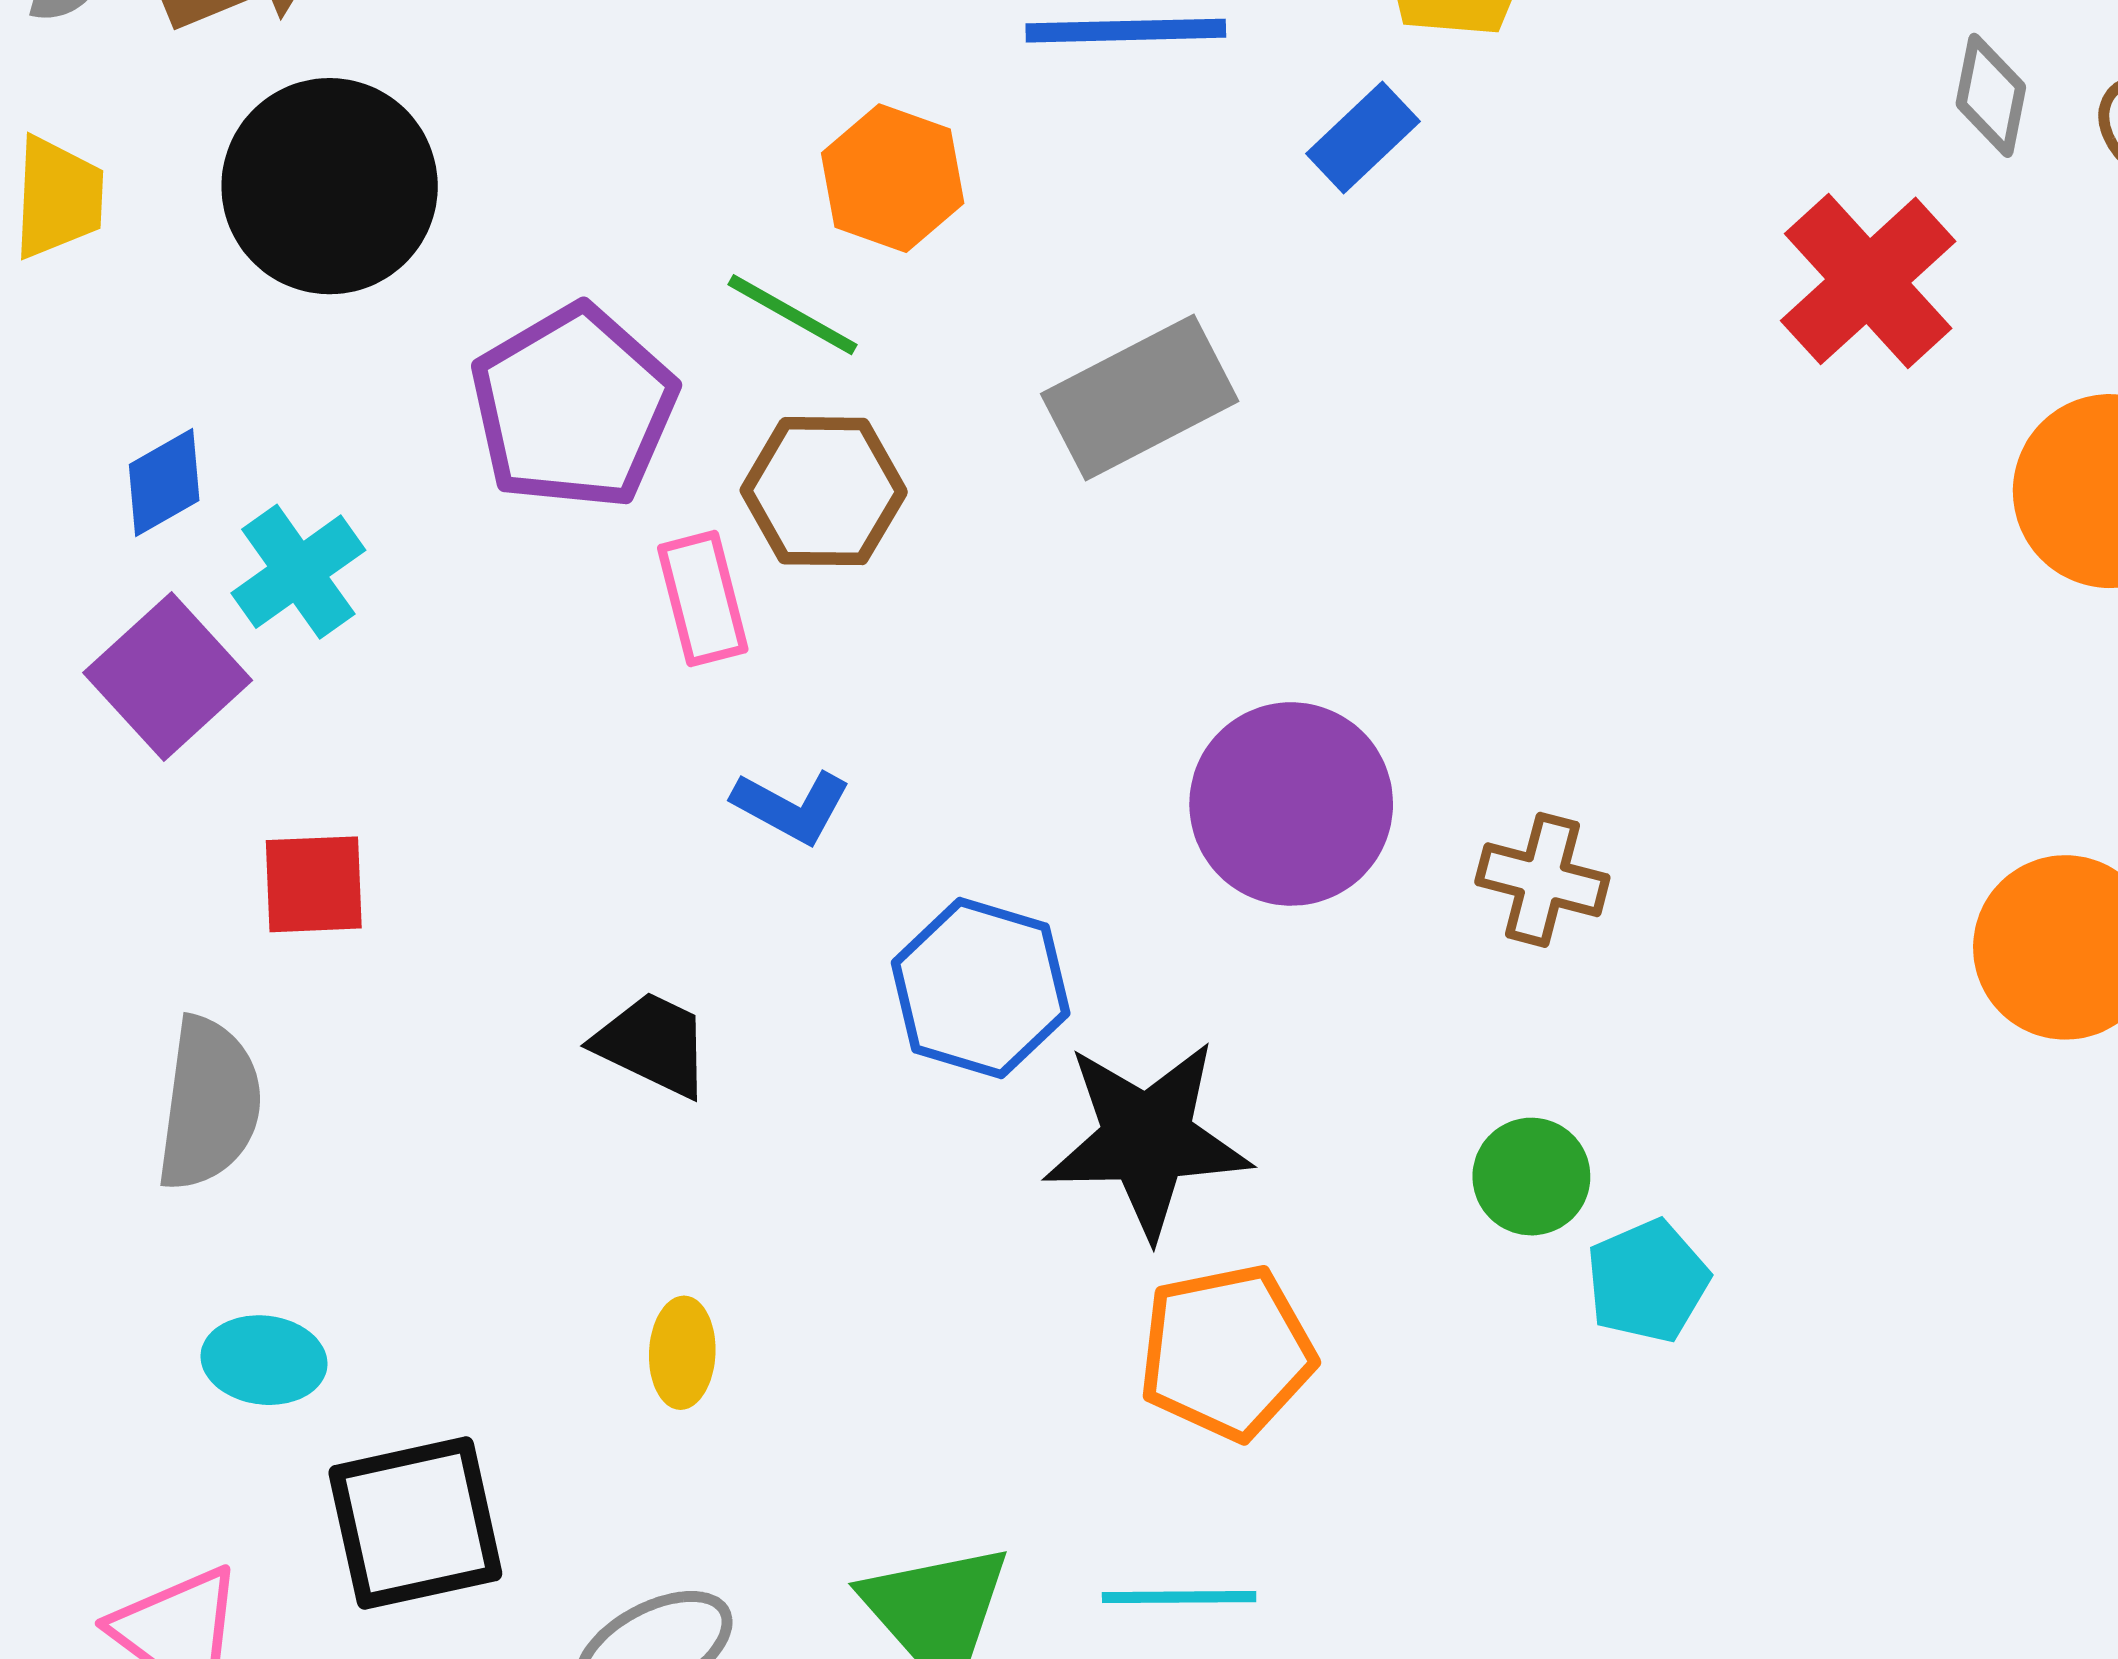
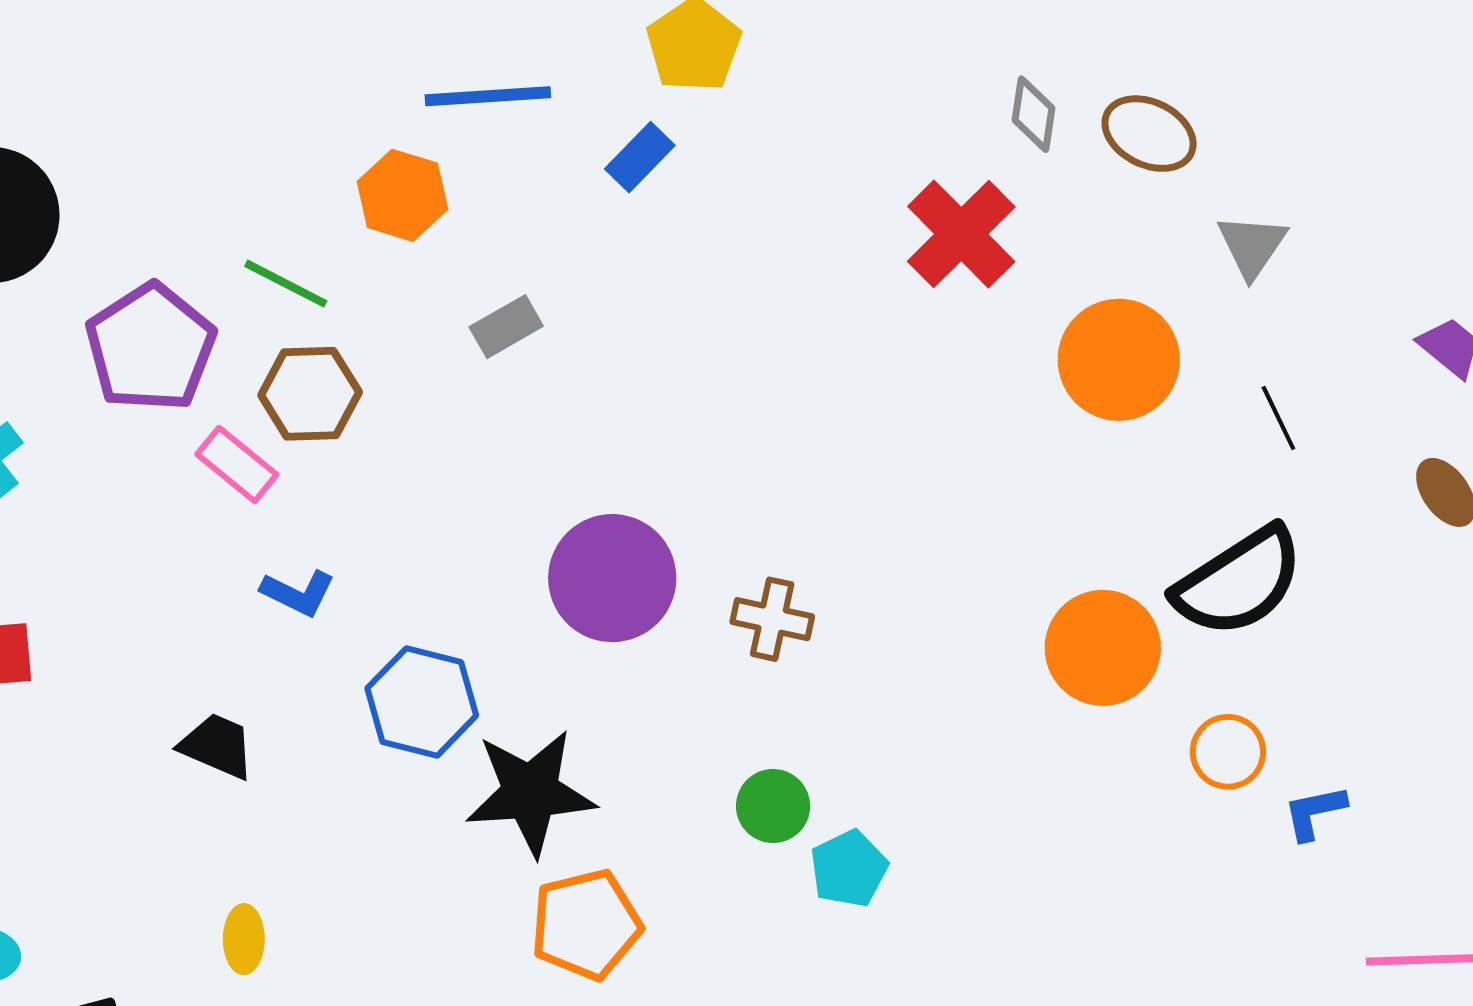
orange hexagon: (893, 178) -> (402, 195), moved
gray rectangle: (1140, 397) -> (506, 327), size x0.6
pink rectangle: (703, 599) -> (237, 464), turned -34

